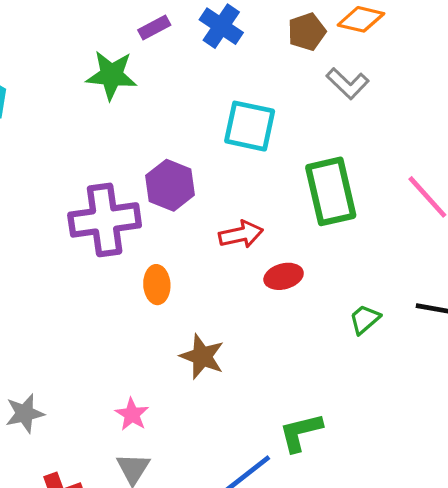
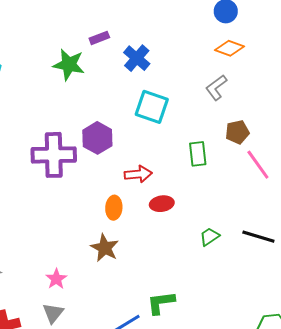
blue cross: (221, 26) -> (137, 58), moved
brown pentagon: (307, 32) -> (237, 132), moved
gray L-shape: (348, 84) -> (216, 87), turned 92
green rectangle: (331, 191) -> (198, 154), size x0.6
orange ellipse: (157, 285) -> (114, 208), moved

